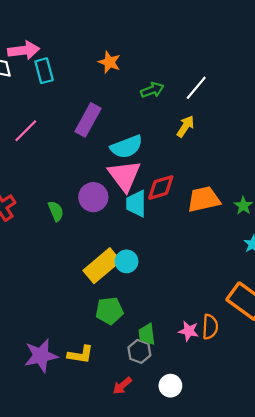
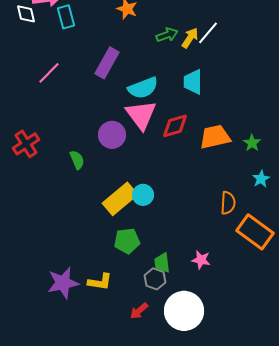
yellow arrow: (185, 126) -> (190, 38), moved
cyan trapezoid: (136, 204) -> (193, 82), moved
green semicircle: (56, 211) -> (77, 160), moved
orange semicircle: (210, 327) -> (228, 203), moved
white circle: (170, 386) -> (184, 311), size x1.8

